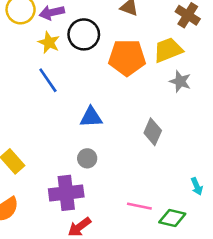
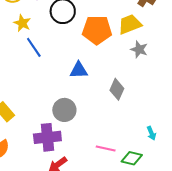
yellow star: (49, 42) -> (22, 23), moved
blue triangle: (91, 117) -> (79, 70), moved
gray circle: (87, 158) -> (64, 110), size x1.5

